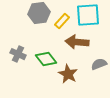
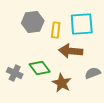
yellow rectangle: (62, 21) -> (56, 30), turned -35
gray cross: (18, 54) -> (15, 73), moved

